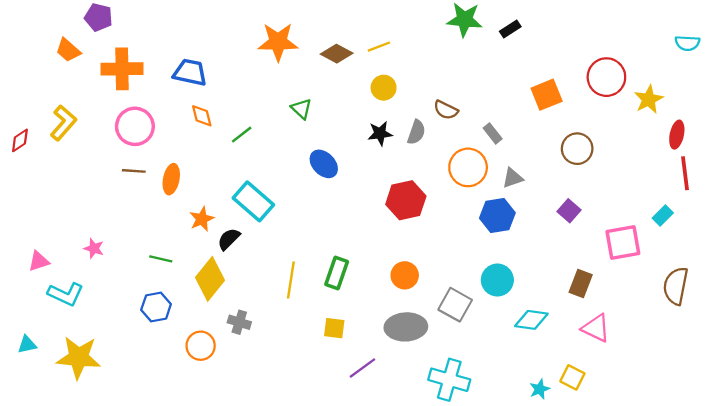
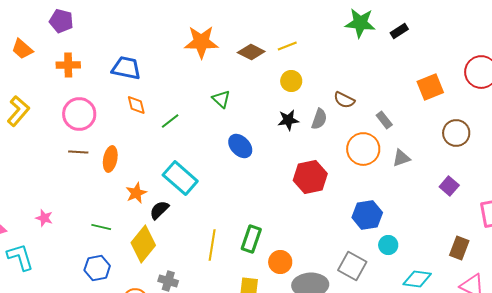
purple pentagon: (99, 17) -> (61, 21), moved
orange cross: (122, 69) -> (68, 65), size x0.7
blue hexagon: (497, 216) -> (367, 215), moved
orange circle: (405, 275) -> (280, 262), moved
cyan circle: (497, 280) -> (388, 245), size x0.7
cyan L-shape: (66, 294) -> (20, 257), turned -132

